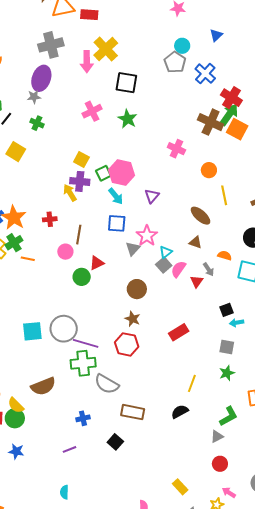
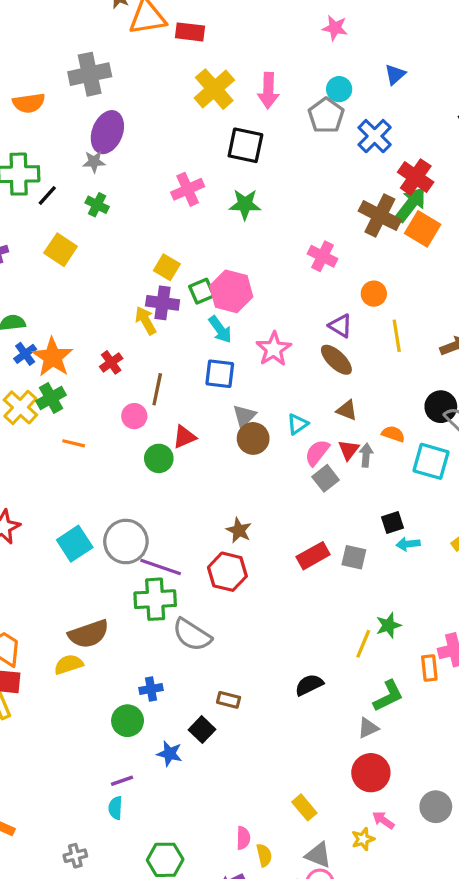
gray cross: (51, 45) -> (90, 74), moved
pink arrow: (87, 62) -> (268, 91), moved
green star: (128, 119) -> (245, 204), turned -30
purple triangle: (152, 196) -> (340, 326), moved, turned -42
brown ellipse: (201, 216) -> (336, 360), moved
red cross: (50, 219) -> (111, 362), turned -32
pink star: (147, 236) -> (274, 349), moved
orange line: (28, 259) -> (74, 443), moved
gray square: (164, 265) -> (326, 478), moved
gray arrow: (209, 269) -> (366, 455), turned -144
red triangle: (197, 282) -> (349, 450), moved
brown circle: (137, 289) -> (253, 438), moved
cyan square: (32, 331) -> (75, 544), turned -30
gray square: (227, 347) -> (354, 557), moved
yellow line: (192, 383) -> (363, 644), moved
yellow semicircle: (16, 405) -> (69, 664), moved, turned 114
brown rectangle: (133, 412) -> (229, 700), moved, size x0.6
green circle: (15, 418) -> (128, 721), moved
purple line: (70, 449) -> (122, 781), moved
blue star: (16, 451) -> (170, 754), moved
red circle: (220, 464) -> (371, 773), size x1.5

